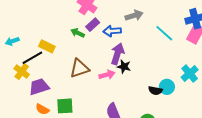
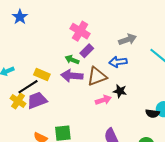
blue arrow: (112, 31) -> (118, 62), moved
purple arrow: (117, 54) -> (72, 76), moved, turned -100
brown triangle: (79, 68) -> (97, 76), moved
purple trapezoid: (39, 87) -> (37, 100), moved

